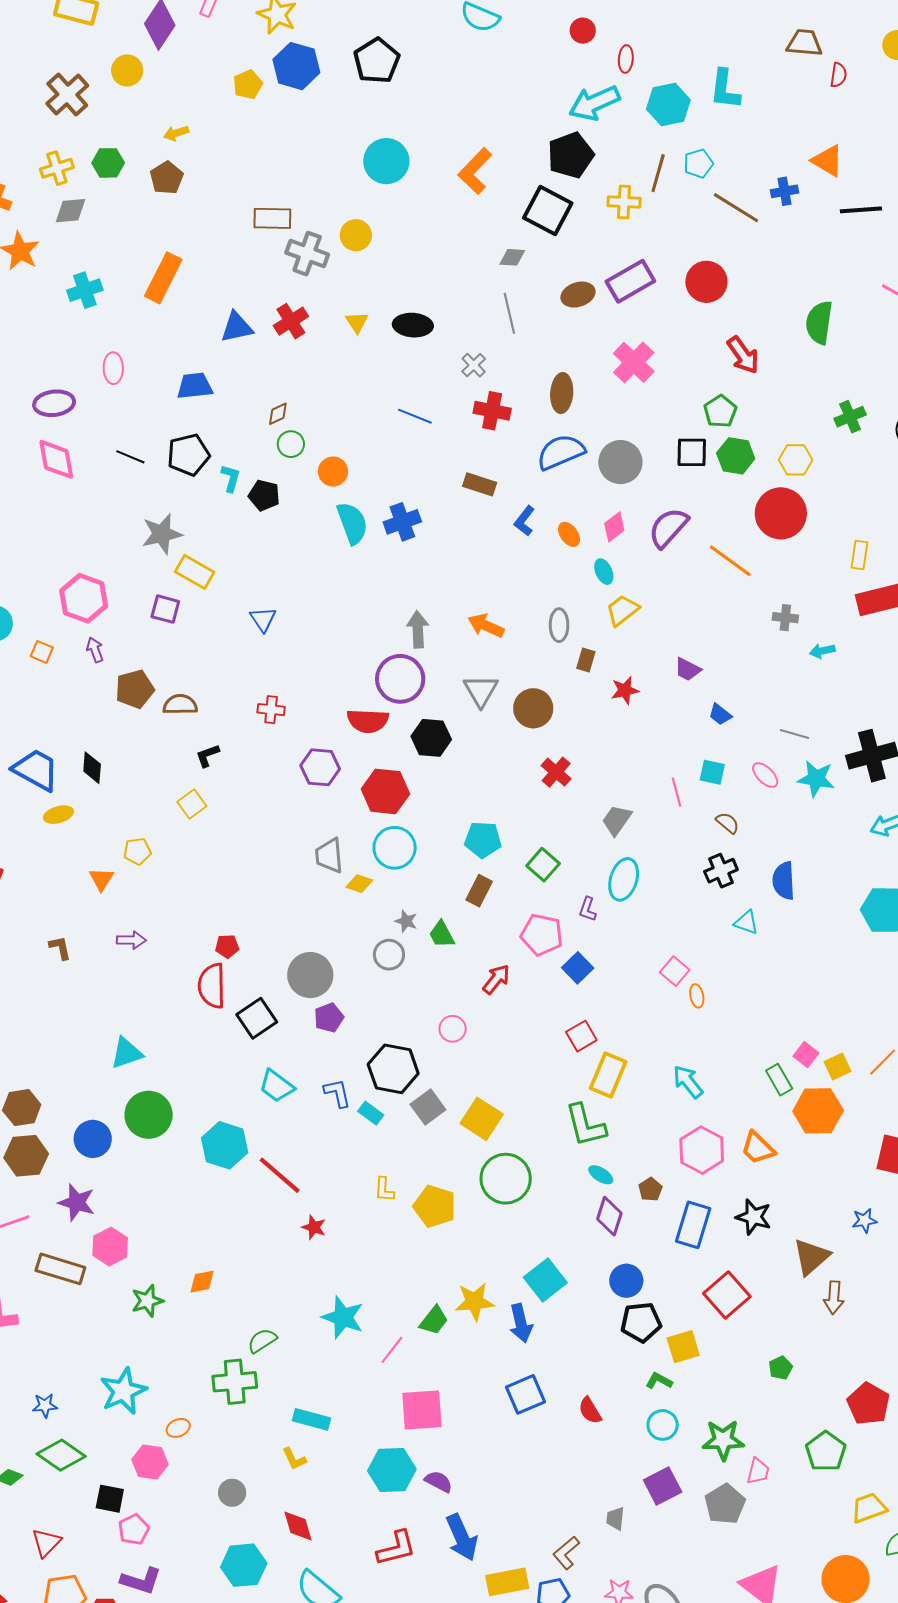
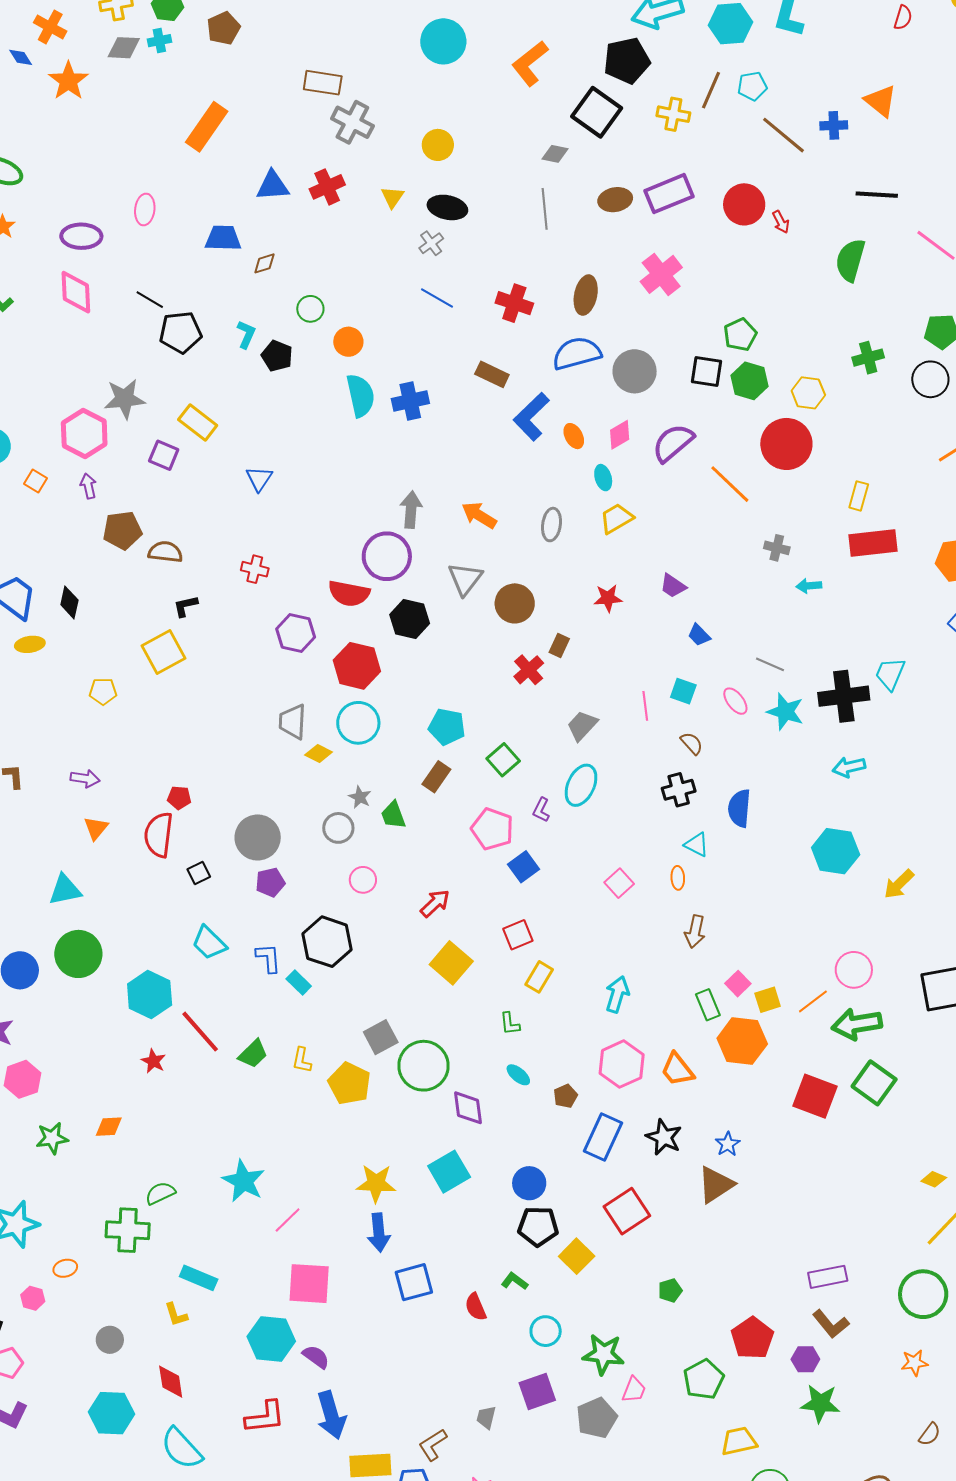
black line: (861, 210) -> (877, 195), moved
yellow circle: (356, 235) -> (438, 145), moved
cyan cross: (85, 290) -> (159, 41), moved, size x0.7
red arrow: (743, 355) -> (781, 222), moved, size x0.6
gray cross: (474, 365) -> (431, 243), moved
brown diamond: (278, 414) -> (264, 263), moved
black pentagon: (188, 455) -> (181, 332), moved
blue L-shape: (524, 521) -> (531, 417), size x1.6
gray star: (162, 534) -> (125, 399), moved
brown rectangle: (586, 660) -> (559, 646), moved
yellow square: (192, 804) -> (163, 652), size x1.5
orange triangle: (101, 879) -> (96, 828), moved
red arrow: (496, 979) -> (435, 903), moved
orange ellipse: (697, 996) -> (678, 878), moved
black square: (257, 1018) -> (199, 873), size x0.6
pink circle: (453, 1029) -> (363, 880), moved
yellow rectangle: (608, 1075) -> (539, 977), size x0.7
cyan arrow: (688, 1082) -> (617, 994), turned 48
gray square: (428, 1107) -> (381, 1037), moved
yellow square: (482, 1119) -> (451, 963), moved
green L-shape: (585, 1125) -> (510, 1024), size x0.5
purple diamond: (609, 1216) -> (468, 1108), moved, turned -33
blue star: (864, 1221) -> (728, 1144), moved, turned -30
red star: (314, 1227) -> (153, 1061), moved
brown arrow: (834, 1298) -> (695, 932), moved
green trapezoid: (434, 1320) -> (253, 1054), moved
blue arrow: (521, 1323) -> (379, 1233), moved
yellow square: (683, 1347) -> (577, 1256), turned -36
green L-shape: (659, 1381) -> (515, 1281), moved
pink hexagon: (150, 1462) -> (33, 1298), size x0.7

